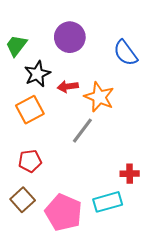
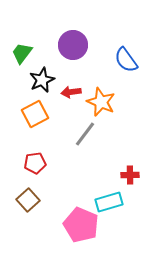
pink pentagon: (64, 212) -> (81, 225), moved

